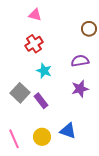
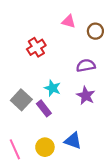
pink triangle: (35, 15) -> (69, 21), moved
cyan star: (44, 71) -> (52, 88), moved
purple star: (80, 89) -> (86, 96), turned -30

